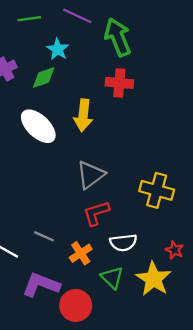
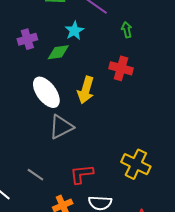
green arrow: (118, 37) -> (127, 30), size x0.5
gray triangle: (91, 175) -> (61, 127), moved
gray line: (44, 236) -> (35, 175), moved

